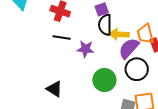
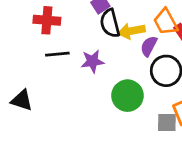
purple semicircle: (129, 48) -> (149, 46), size x0.7
black triangle: (54, 89) -> (22, 100), moved

